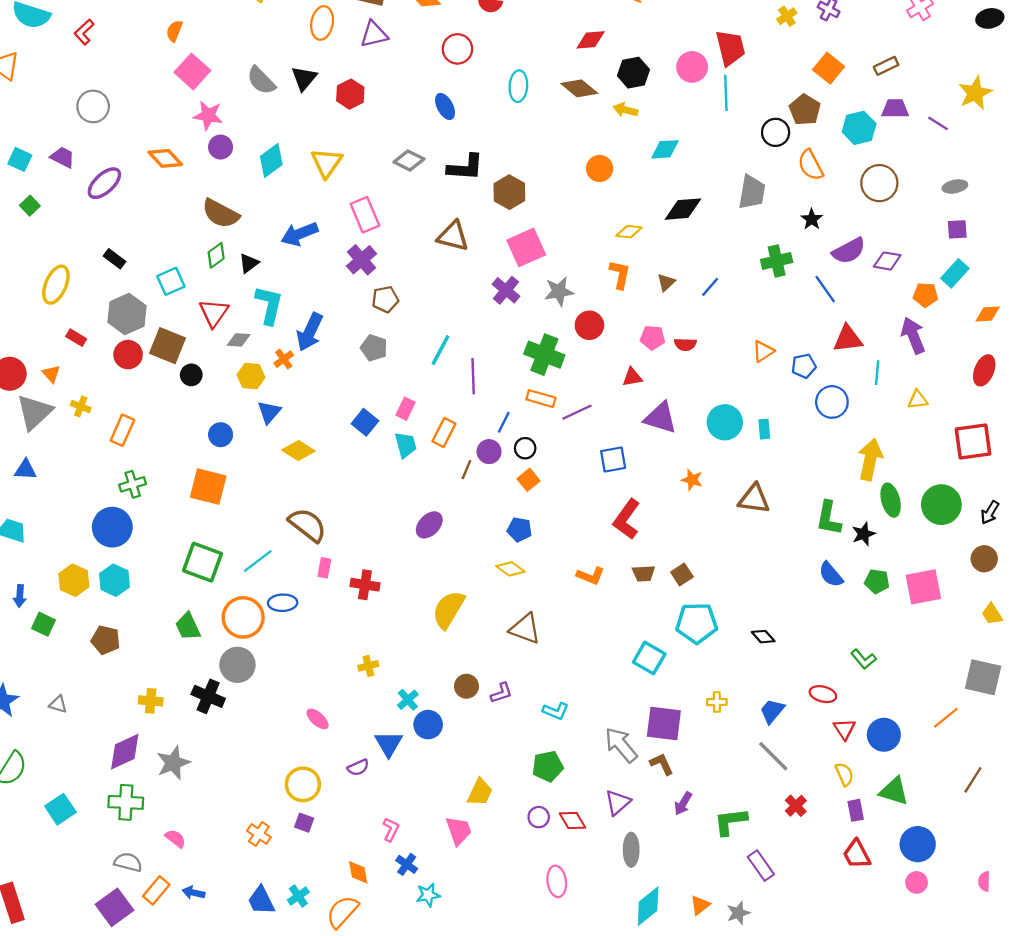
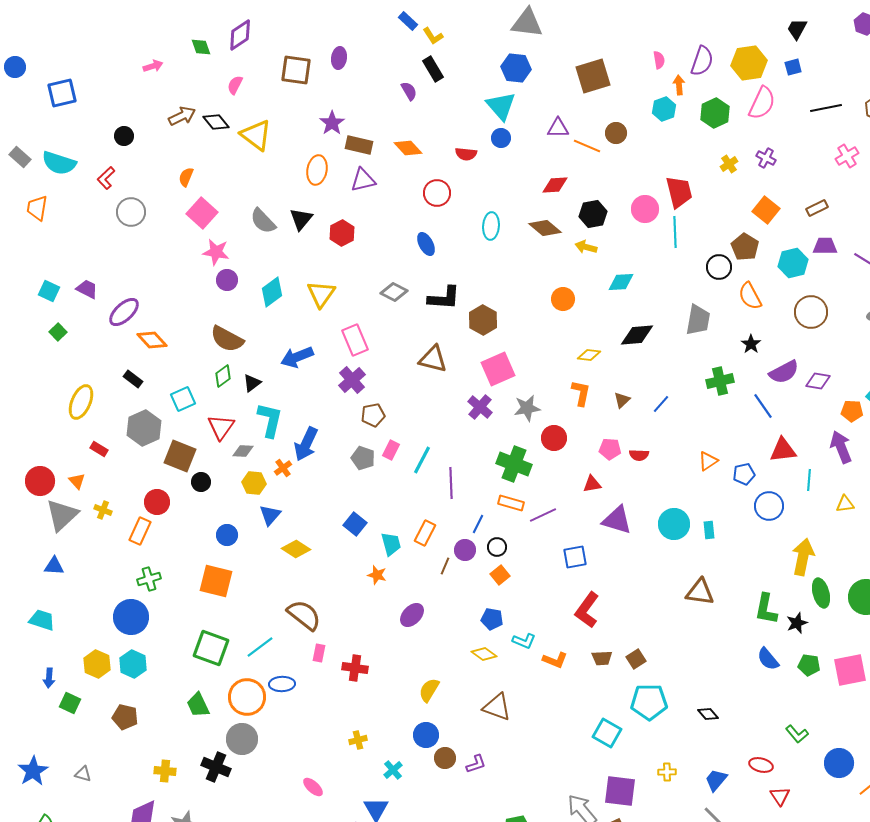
gray circle: (93, 106) -> (131, 212), moved
orange diamond: (165, 158) -> (152, 340), moved
red circle: (128, 355) -> (157, 502), moved
pink rectangle: (406, 409) -> (391, 450), moved
orange star: (692, 480) -> (377, 575), moved
yellow semicircle: (448, 610) -> (429, 690), size x0.7
cyan L-shape: (556, 711) -> (524, 641), moved
blue circle: (428, 725) -> (426, 735), moved
blue circle: (884, 735) -> (839, 763), moved

